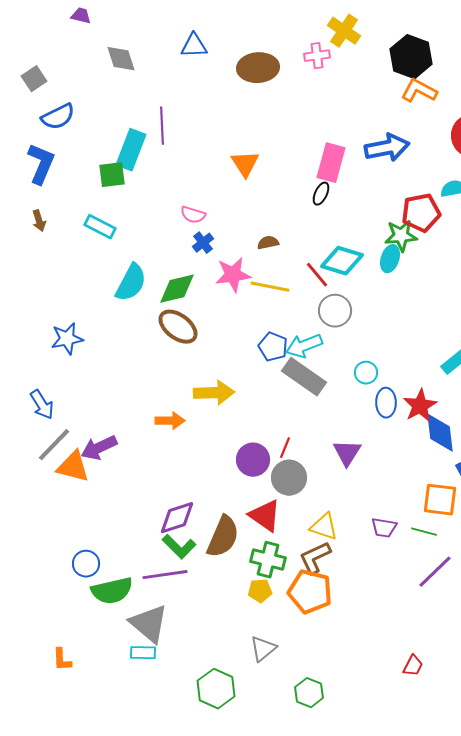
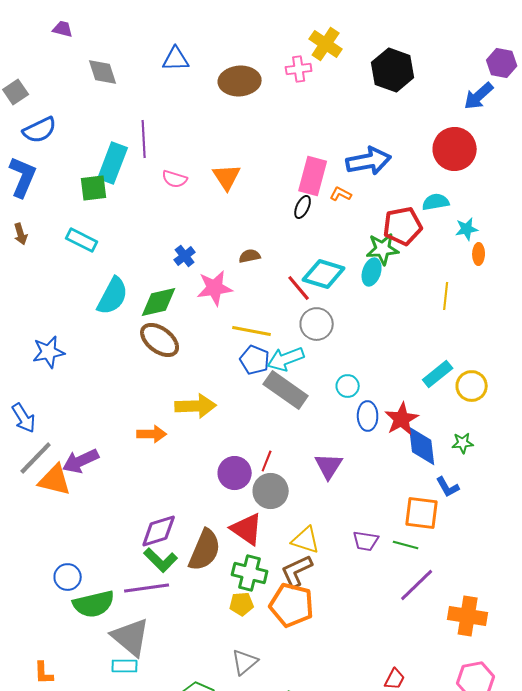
orange L-shape: (419, 91) -> (341, 194), moved, size x0.6
pink semicircle: (193, 215) -> (175, 179), moved
yellow line: (270, 287) -> (252, 331), moved

